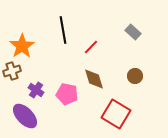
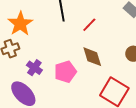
pink pentagon: (67, 94) -> (65, 72), turned -30

